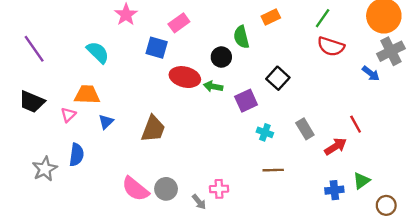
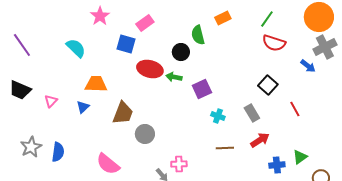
black square: (278, 78) -> (268, 85), moved
orange trapezoid: (87, 95) -> (96, 84), moved
red arrow: (336, 147) -> (260, 140), moved
blue semicircle: (77, 155) -> (58, 152), moved
gray circle: (166, 189) -> (145, 134), moved

